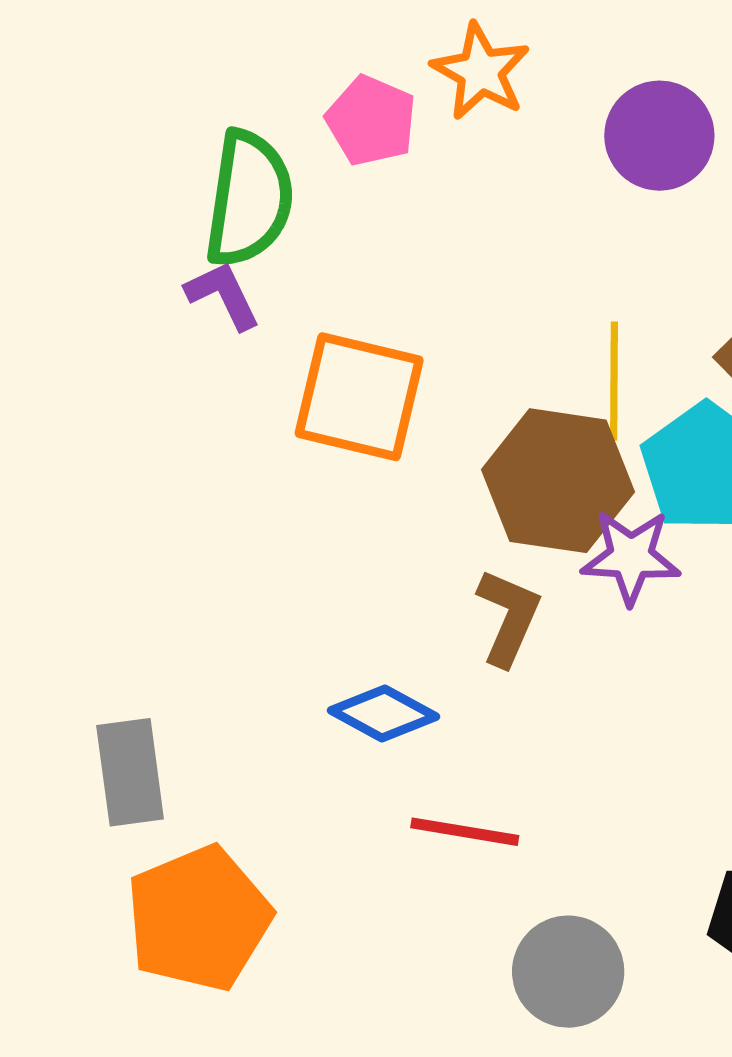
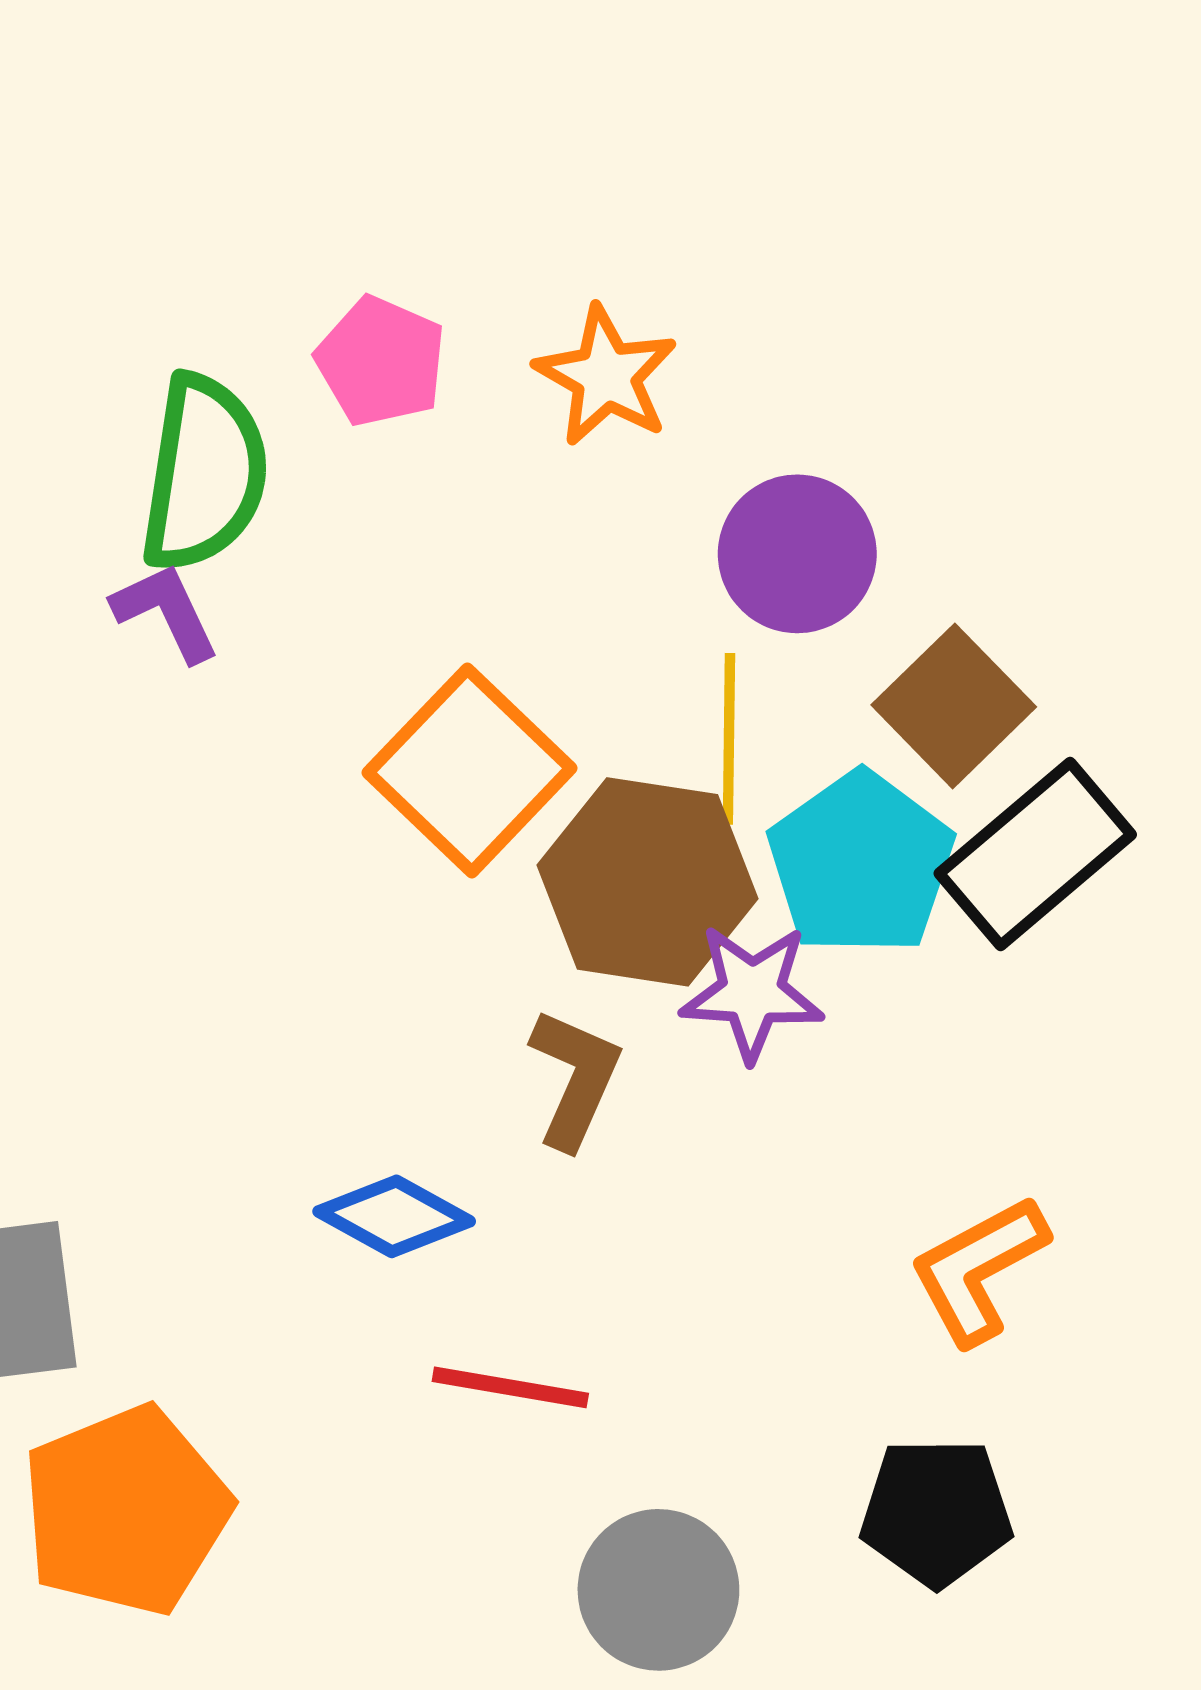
orange star: (481, 71) -> (606, 376), moved
purple circle: (659, 136) -> (797, 554), moved
orange square: (359, 397) -> (470, 770), moved, turned 30

